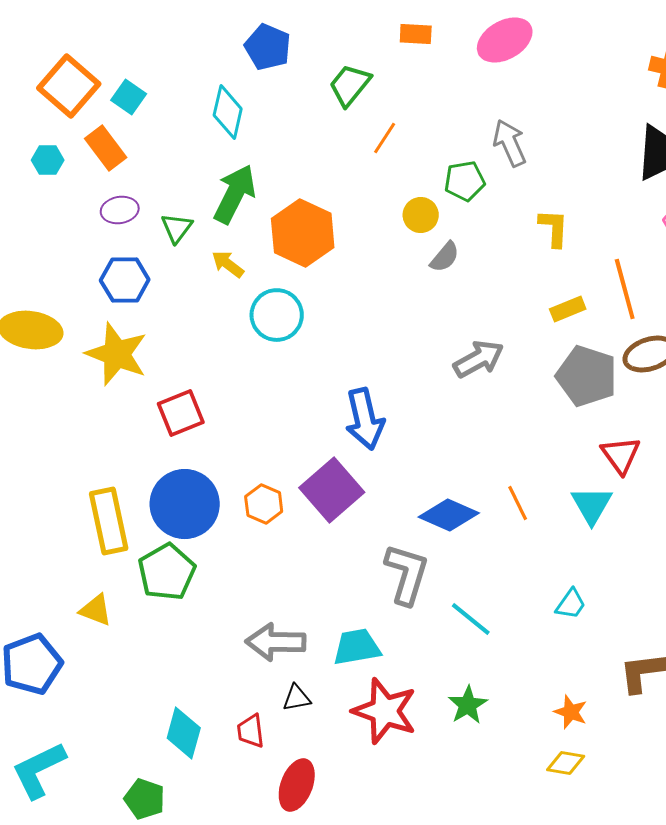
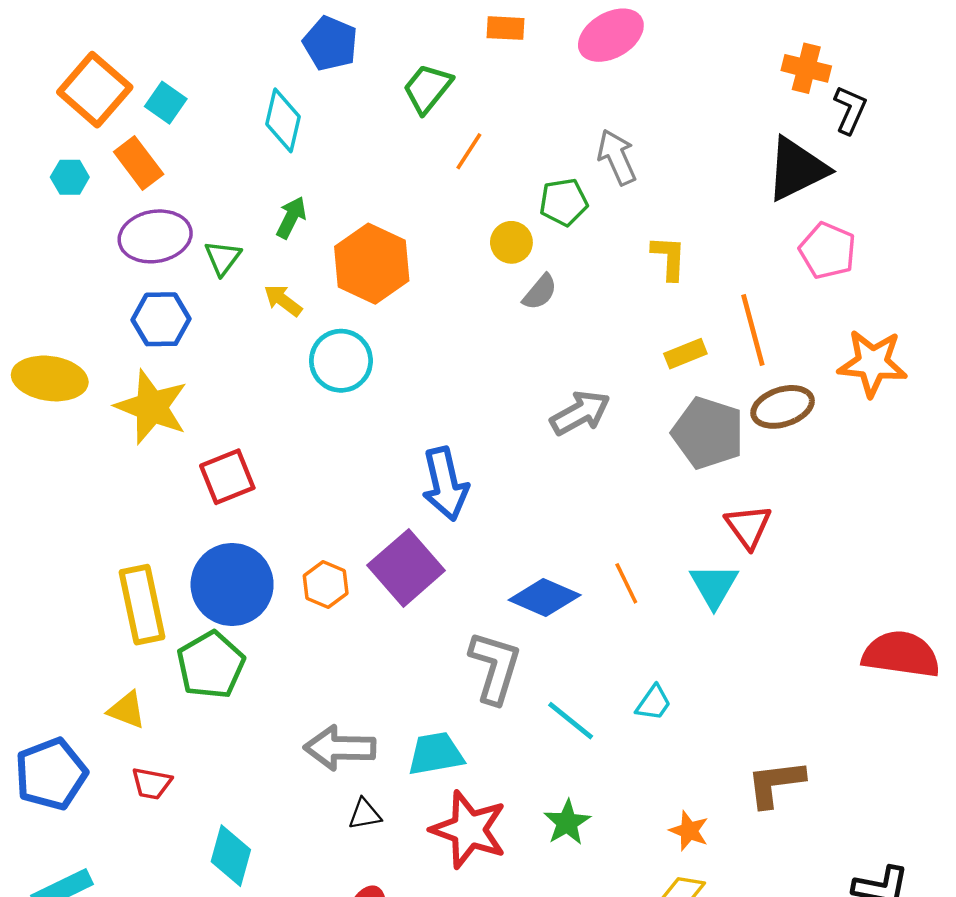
green arrow: (235, 194) -> (291, 217), size x0.6
purple ellipse: (120, 210) -> (155, 236), size x1.6
cyan trapezoid: (571, 604) -> (654, 703), moved
red trapezoid: (251, 731) -> (152, 783), moved, turned -72

